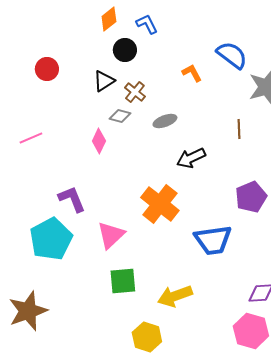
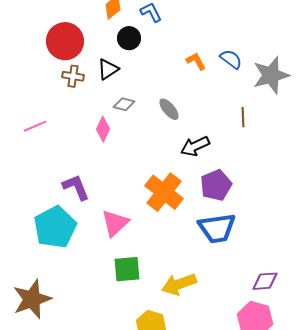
blue semicircle: (232, 55) -> (231, 59), moved, size x0.7
red circle: (47, 69) -> (65, 41), moved, size x1.6
brown cross: (135, 92) -> (73, 76), moved, turned -30
gray ellipse: (165, 121) -> (169, 109), turned 70
purple pentagon: (251, 197) -> (216, 185), moved

